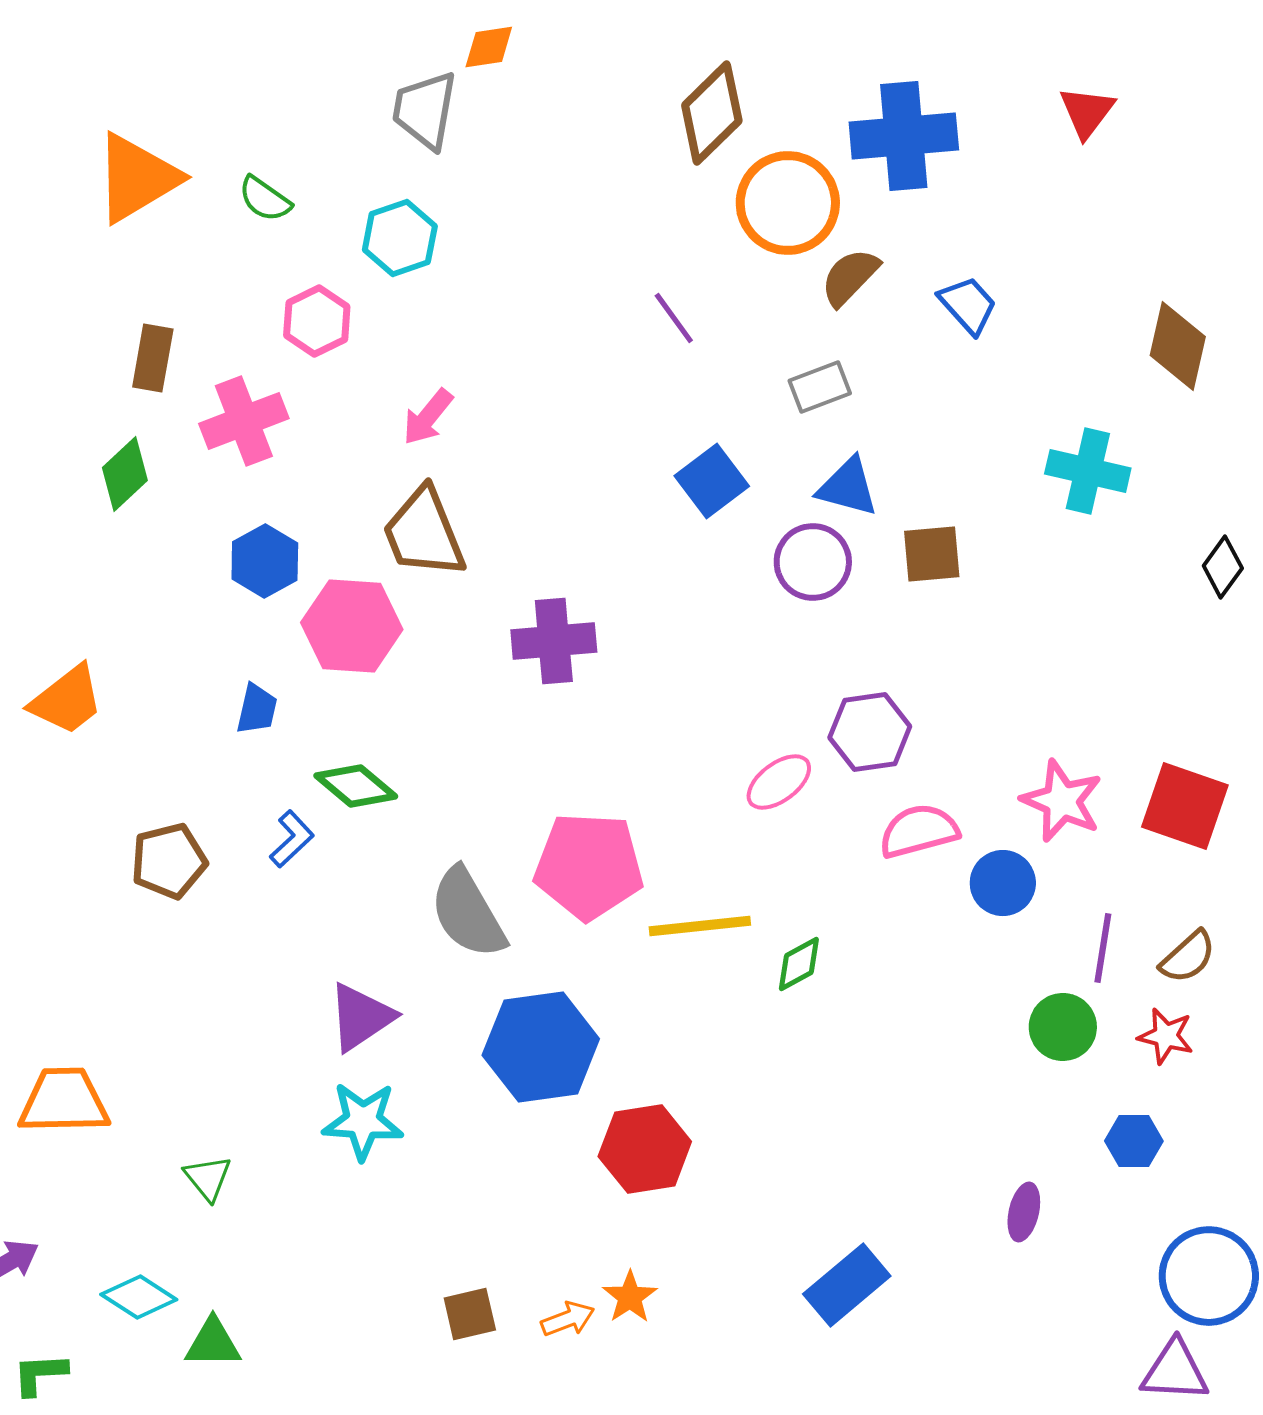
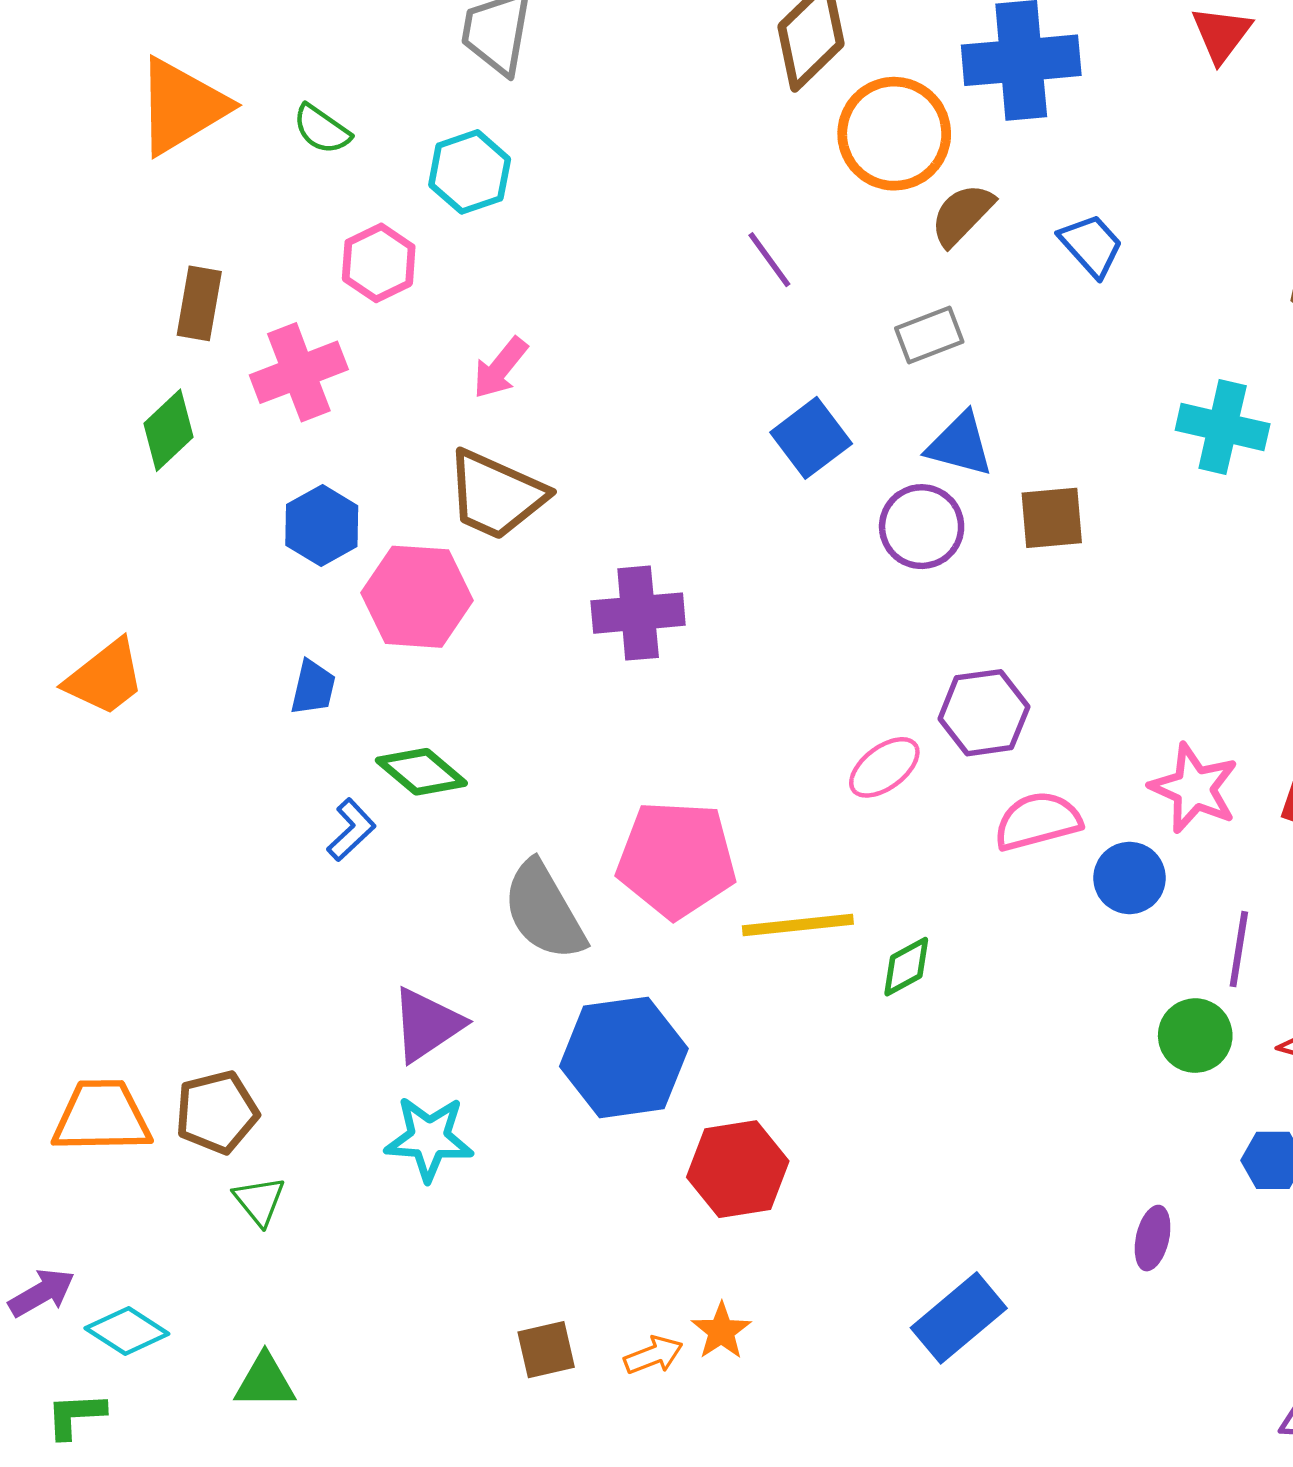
brown trapezoid: (424, 533) -> (496, 495), turned -44
brown pentagon: (169, 861) -> (217, 1112), moved
cyan diamond: (139, 1297) -> (127, 1331), moved

